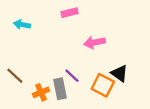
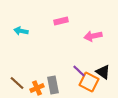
pink arrow: (95, 42) -> (93, 36), moved
brown line: (15, 76) -> (17, 83), moved
purple line: (72, 76) -> (79, 71), moved

